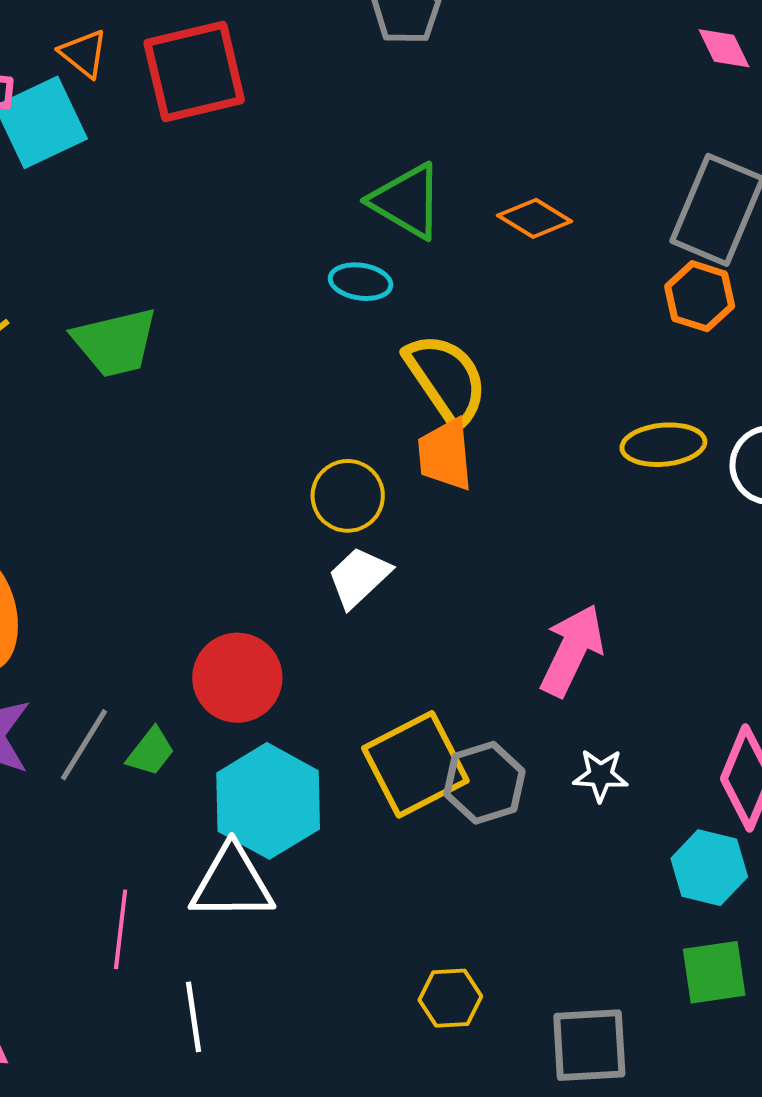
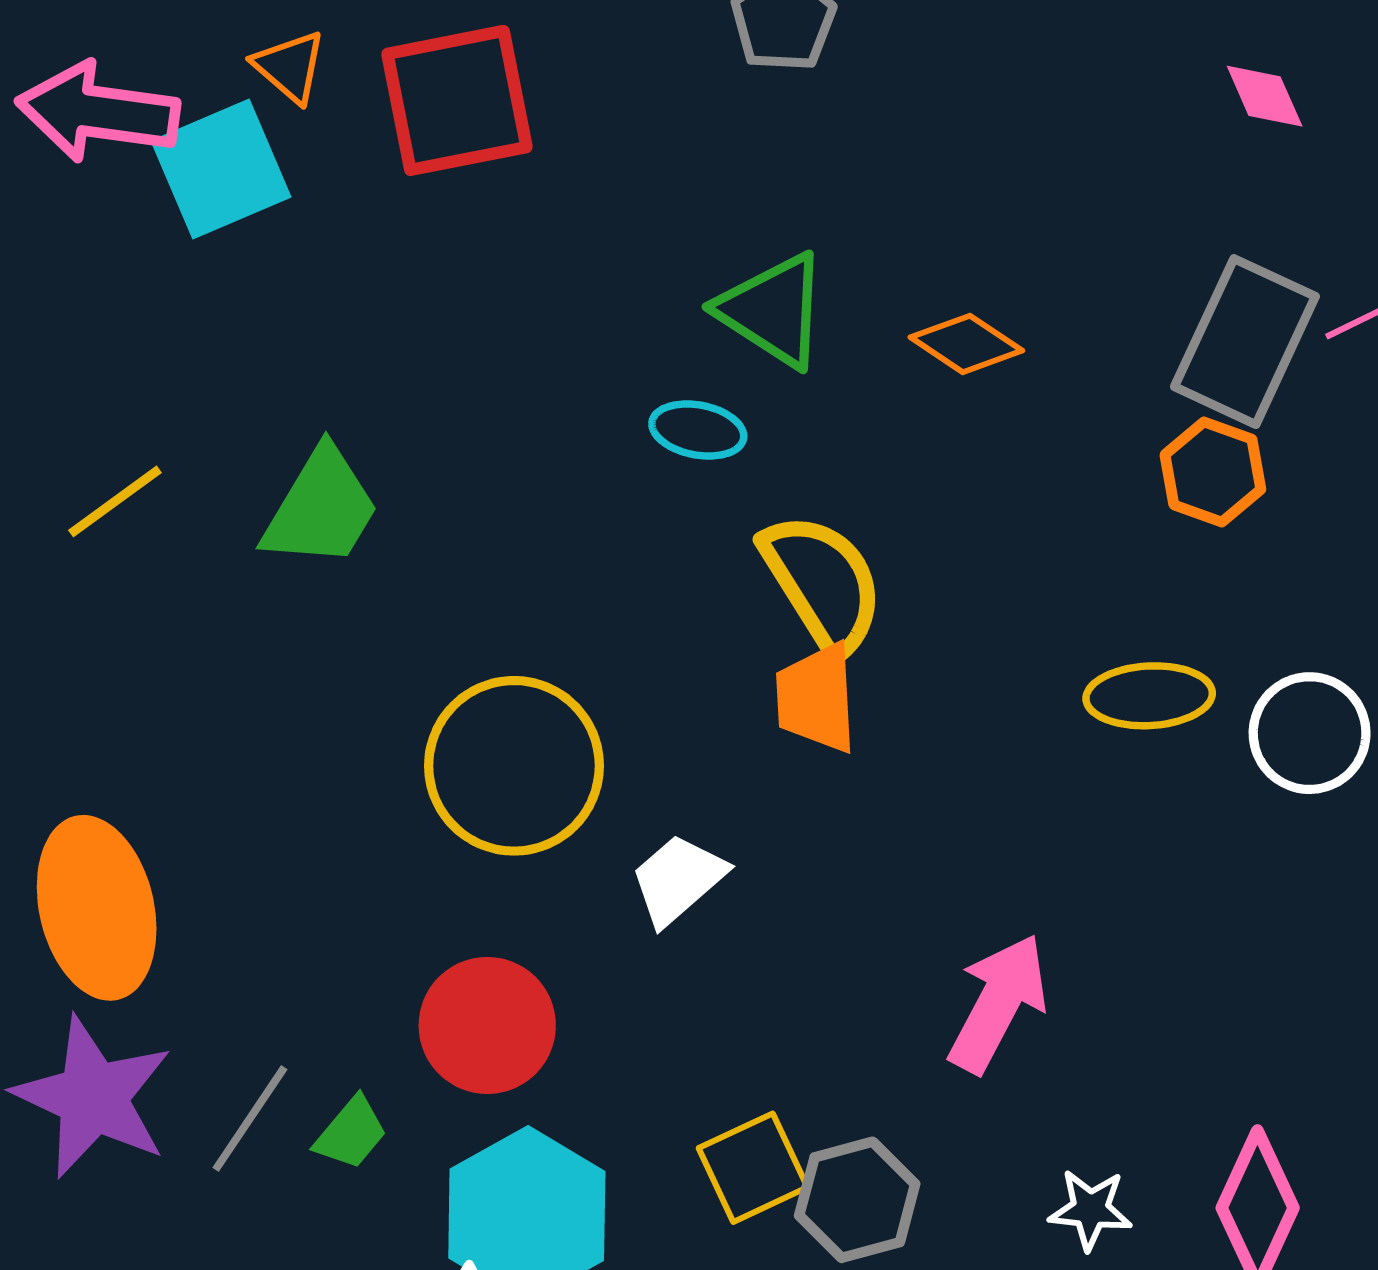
green trapezoid: (115, 342) -> (321, 508), turned -48
yellow circle: (348, 496) -> (514, 766), moved, size x1.6
yellow square: (415, 764) -> (753, 1168), size x0.7
white star: (601, 775) -> (1090, 1210), moved

